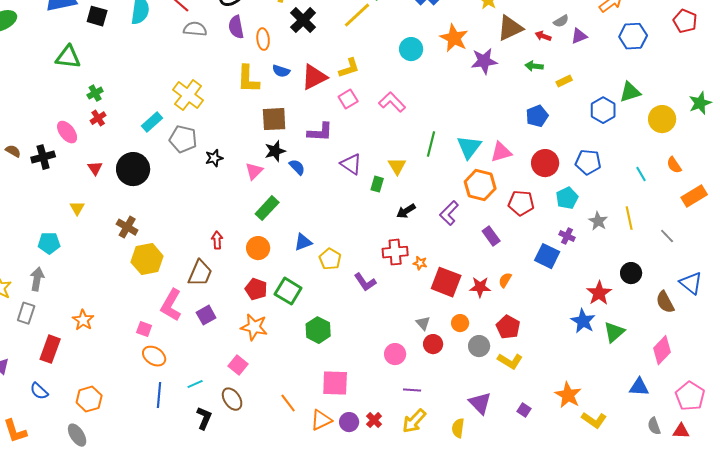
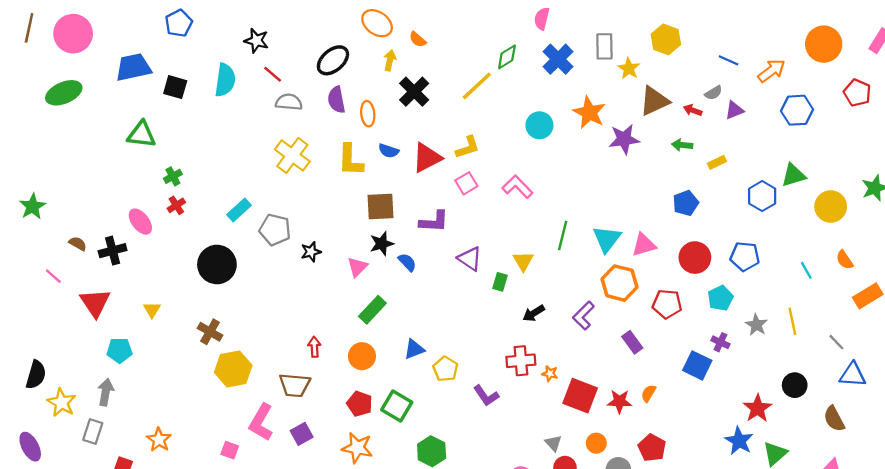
yellow cross: (188, 95) -> (292, 155), moved
red triangle: (95, 168) -> (95, 303), moved, size x1.8
brown trapezoid: (200, 273) -> (295, 385), turned 72
blue triangle: (691, 283) -> (853, 375), moved, turned -35

